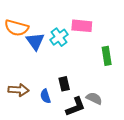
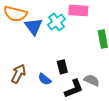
brown arrow: (19, 90) -> (18, 74), turned -66
blue semicircle: (45, 96) -> (45, 79), turned -32

